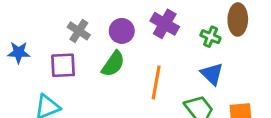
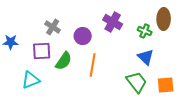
purple circle: (122, 31) -> (83, 36), moved
green semicircle: (113, 64) -> (64, 61), moved
orange line: (156, 83) -> (93, 65), moved

